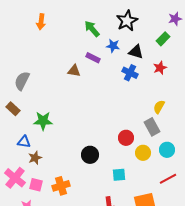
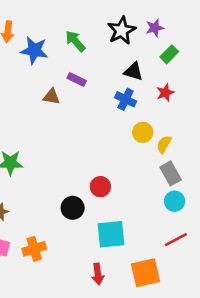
purple star: (175, 19) -> (155, 28), moved
blue star: (113, 46) -> (34, 50), moved, size x1.5
gray rectangle: (152, 127) -> (171, 173), moved
red circle: (126, 138) -> (100, 187), moved
yellow circle: (143, 153) -> (143, 132), moved
cyan square: (119, 175) -> (111, 234), size x1.6

